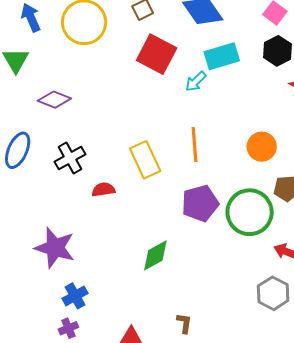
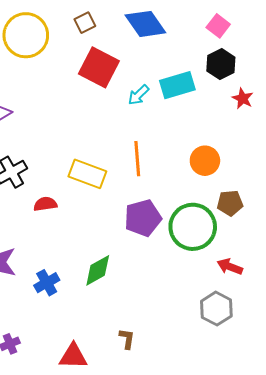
cyan rectangle: (222, 56) -> (177, 85), moved
yellow rectangle: (145, 160) -> (87, 174), turned -45
blue cross: (75, 296) -> (47, 283), moved

